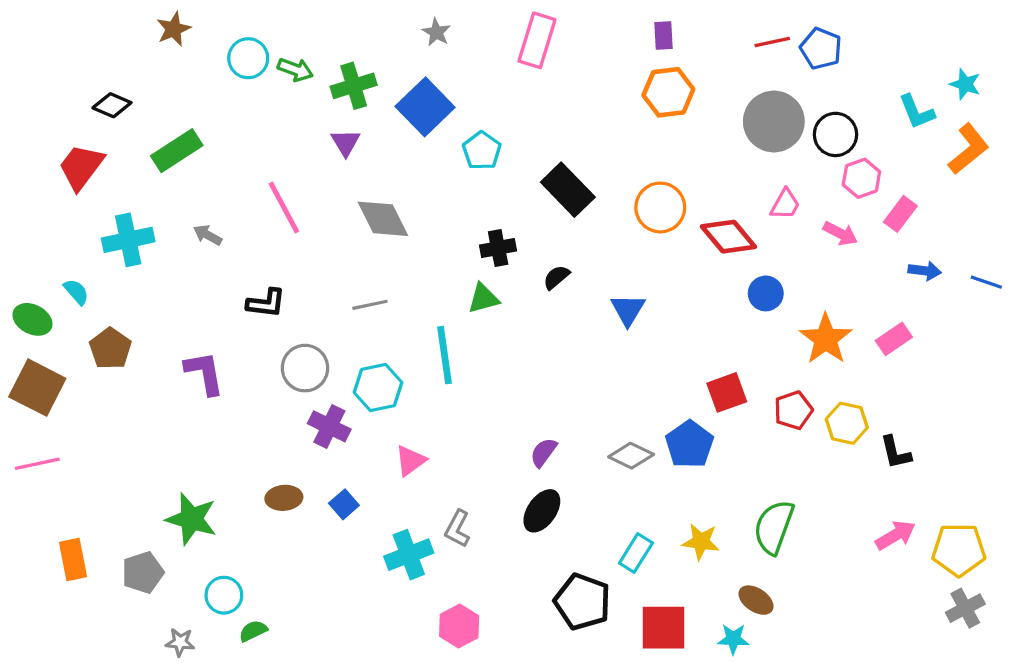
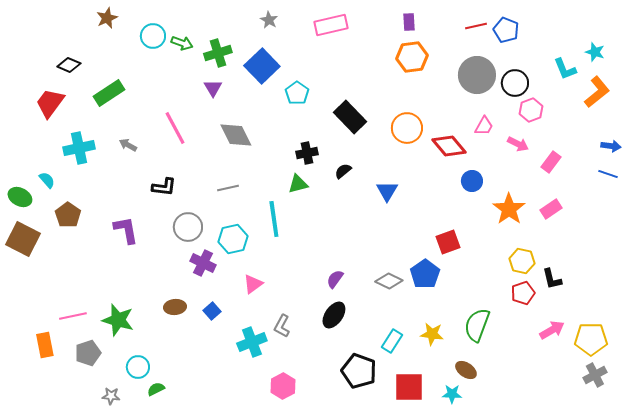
pink rectangle: (537, 40) -> (331, 25), turned 60
pink rectangle: (900, 214) -> (551, 162), moved
blue arrow: (925, 271) -> (611, 146), moved
red pentagon: (793, 410) -> (523, 293), moved
pink line: (37, 464) -> (73, 316), moved

